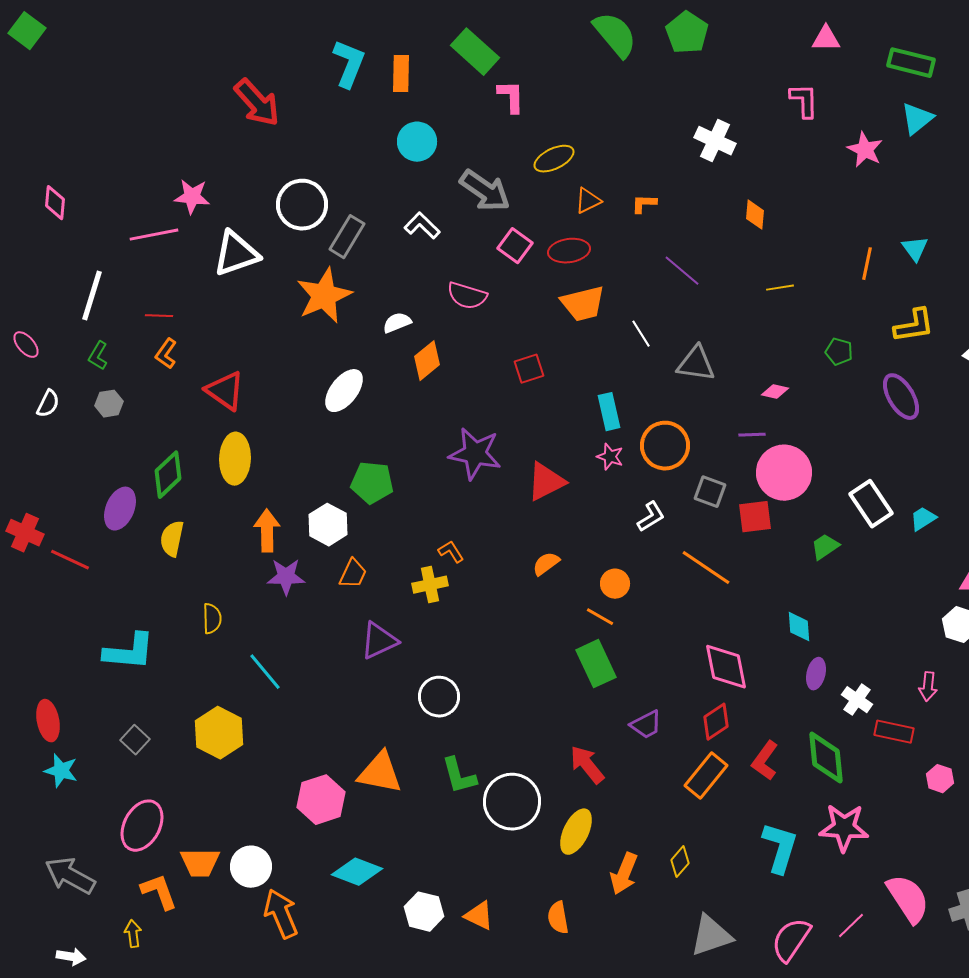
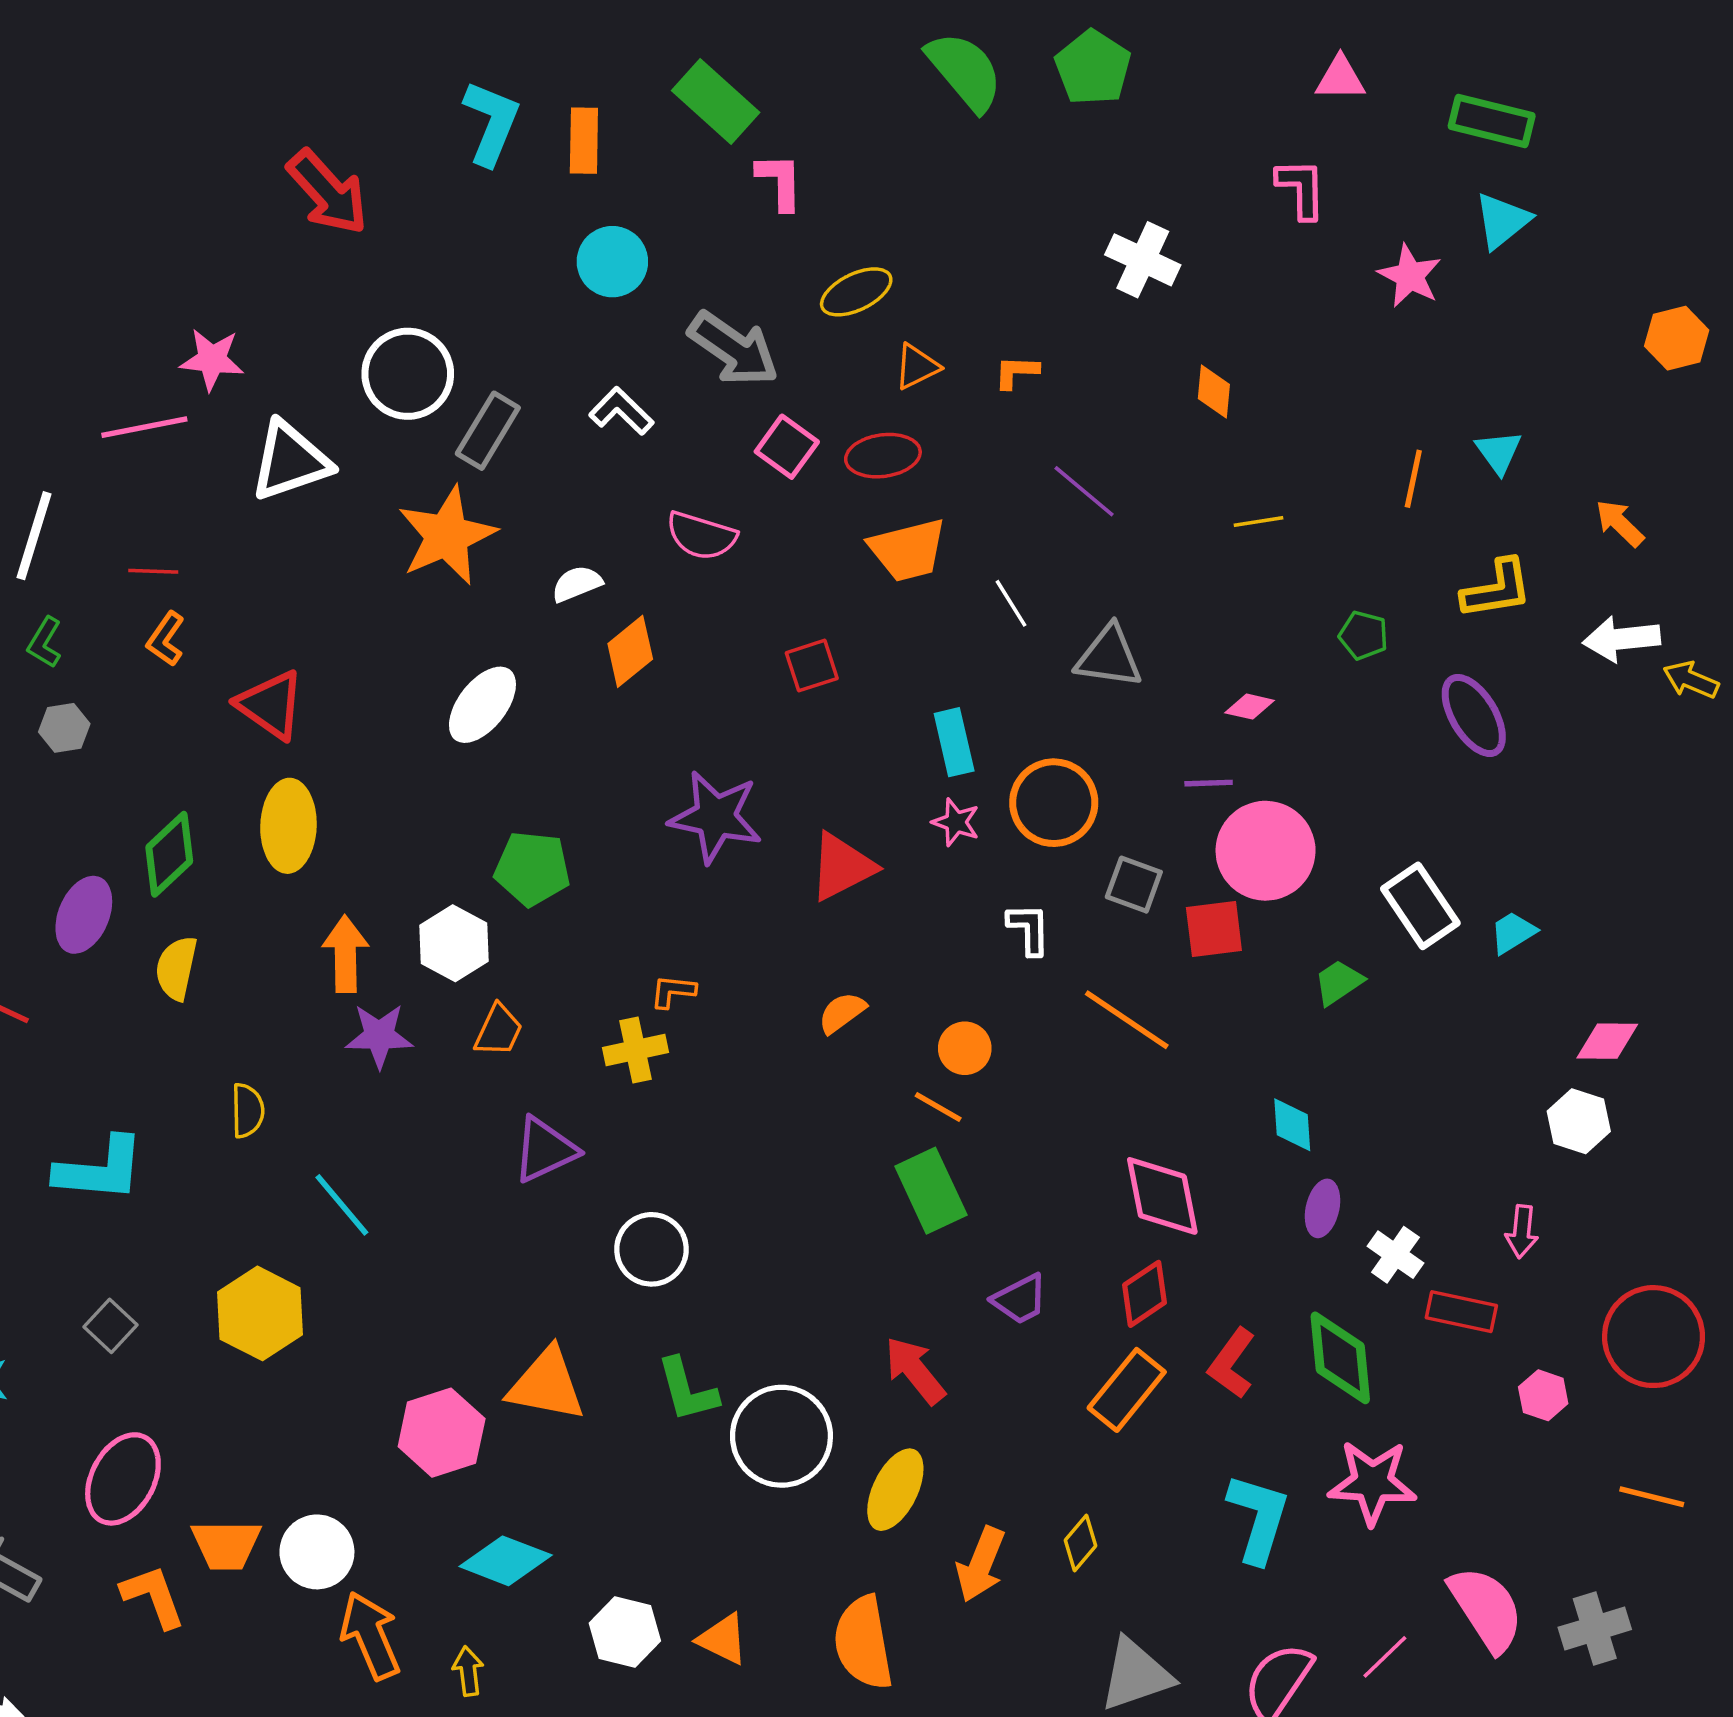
white L-shape: (651, 517) -> (1029, 929), turned -60
orange L-shape: (451, 552) -> (673, 991), turned -52
orange semicircle: (558, 918) -> (863, 1643), size x1.6
yellow arrow: (133, 934) -> (468, 1671), moved

